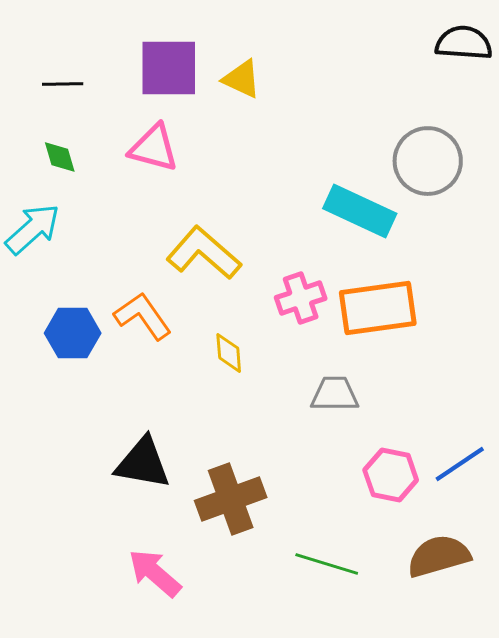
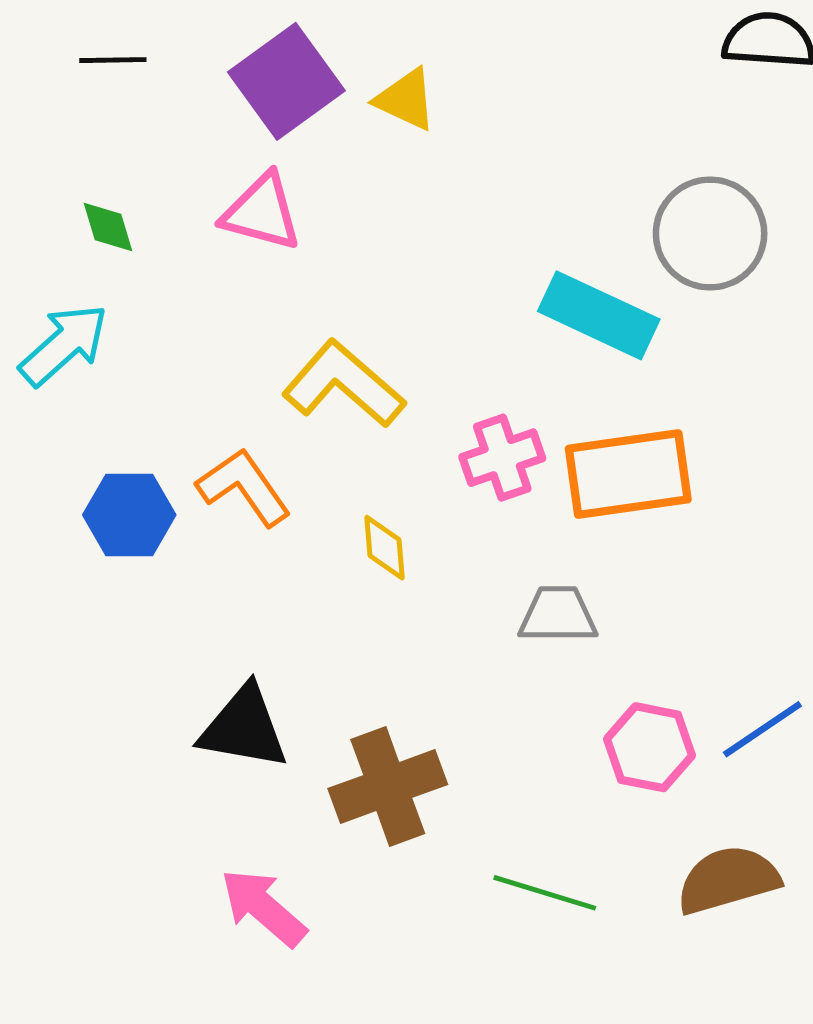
purple square: (169, 68) -> (286, 81), turned -36
black line: (63, 84) -> (113, 60), moved

